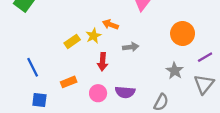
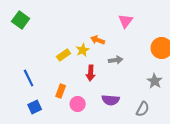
orange rectangle: (69, 82) -> (61, 91), turned -48
pink circle: (98, 93) -> (78, 104), moved
blue square: (39, 100) -> (35, 107), turned -32

